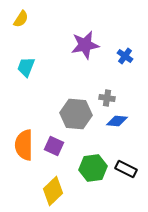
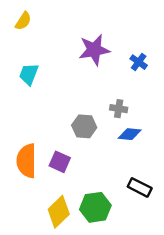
gray hexagon: (76, 114) -> (84, 126), size x0.7
green hexagon: (93, 168) -> (95, 207), moved

